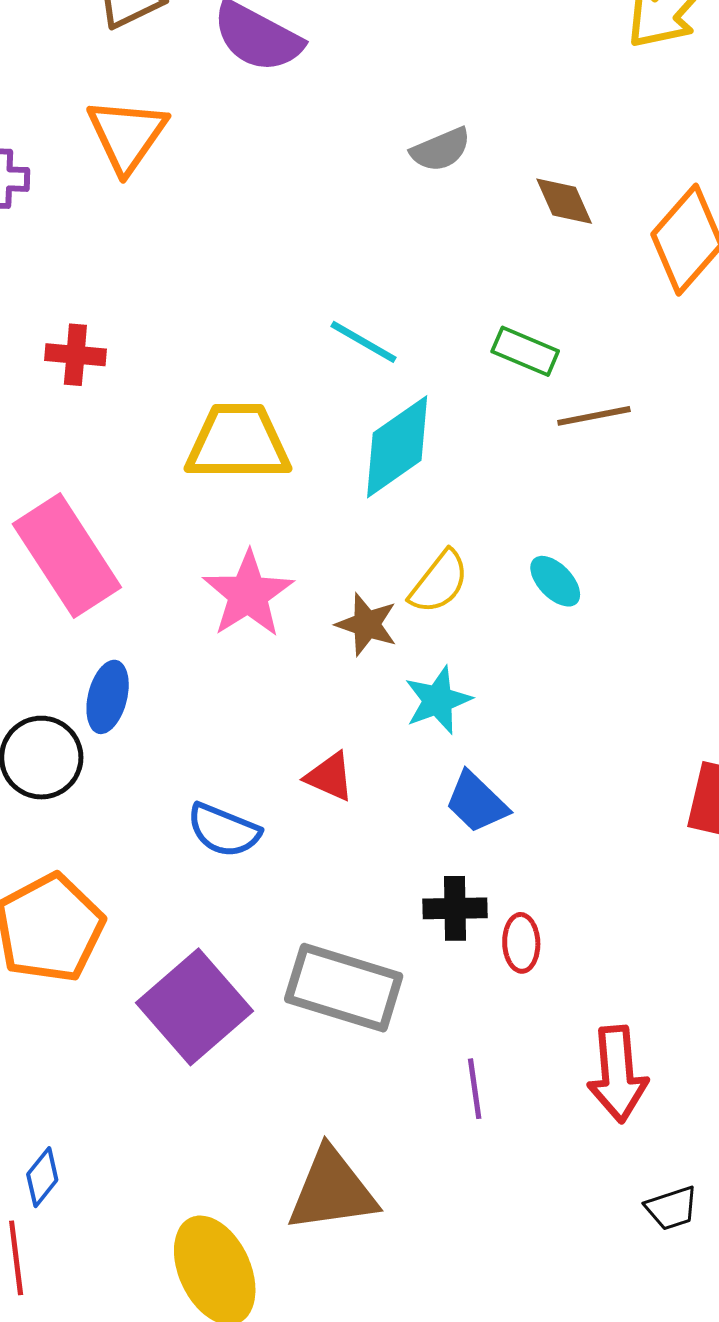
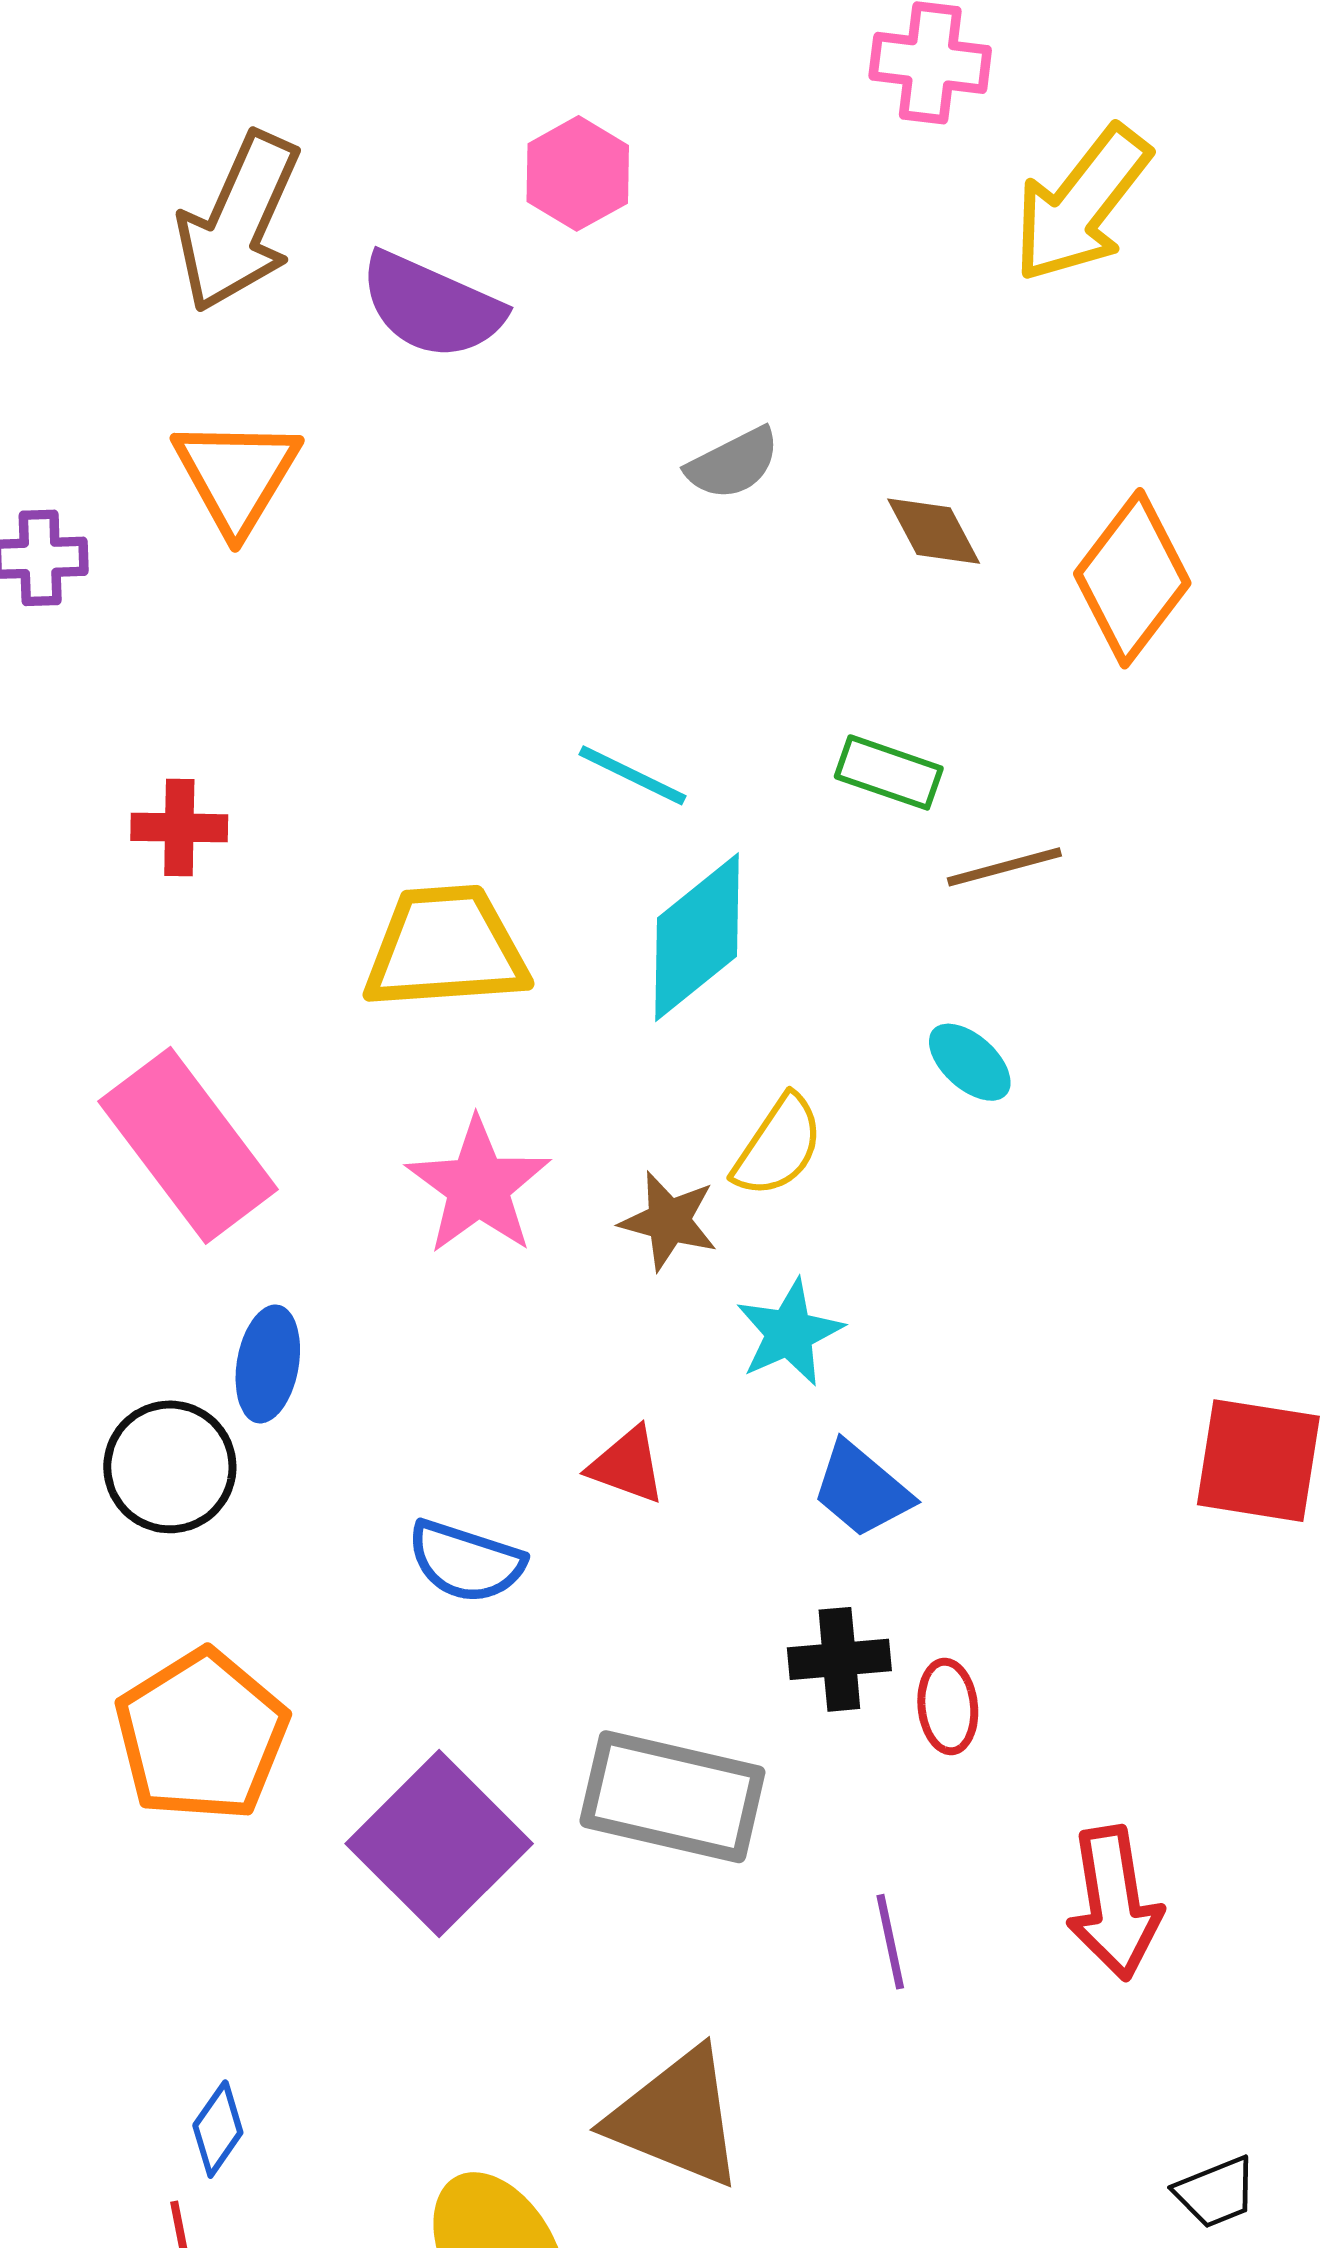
cyan ellipse: (555, 581) -> (970, 1062), moved
brown triangle: (332, 1190) -> (677, 2118), turned 34
black trapezoid: (672, 1208) -> (1216, 2192), moved

